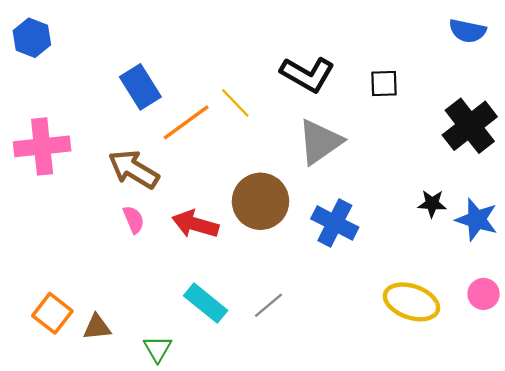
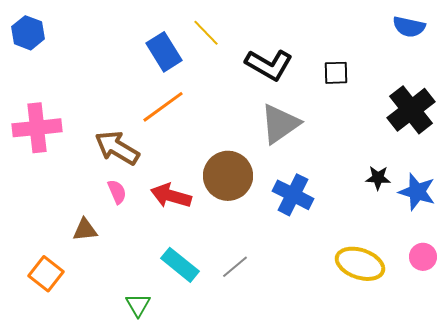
blue rectangle: (140, 87) -> (164, 52), moved
yellow line: (235, 103) -> (206, 33), moved
brown triangle: (97, 327) -> (85, 230), moved

